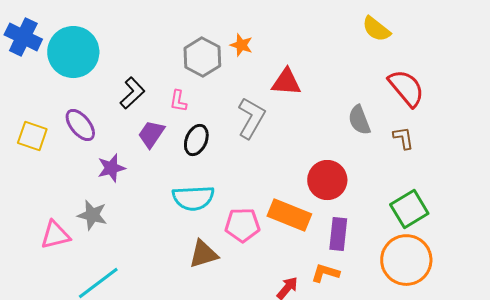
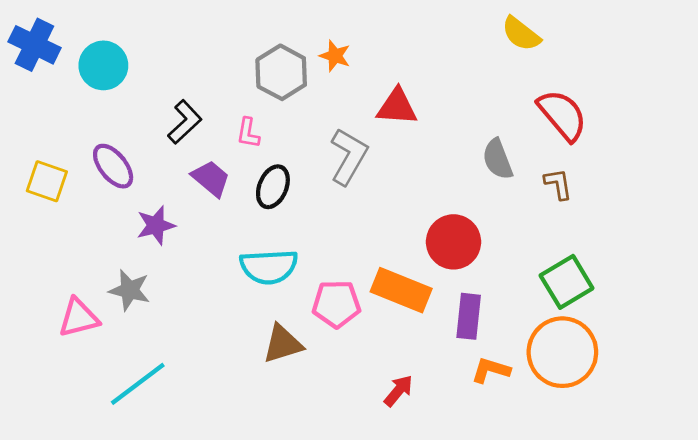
cyan circle: (73, 52) -> (103, 65), size x0.7
purple trapezoid: (151, 134) -> (211, 178), turned 96
orange L-shape: (325, 273) -> (491, 370), moved

